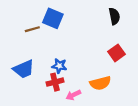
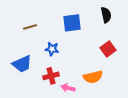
blue square: (53, 18) -> (72, 23), moved, turned -30
blue star: (59, 66) -> (52, 49), moved
pink arrow: (73, 95) -> (68, 88), turned 40

